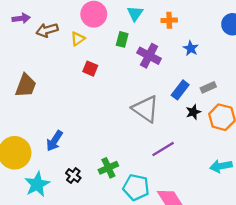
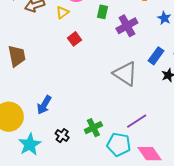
purple cross: (149, 56) -> (127, 26), turned 35
red square: (90, 69) -> (74, 39), turned 32
brown trapezoid: (26, 86) -> (17, 56), turned -30
purple line: (163, 149) -> (137, 121), moved

